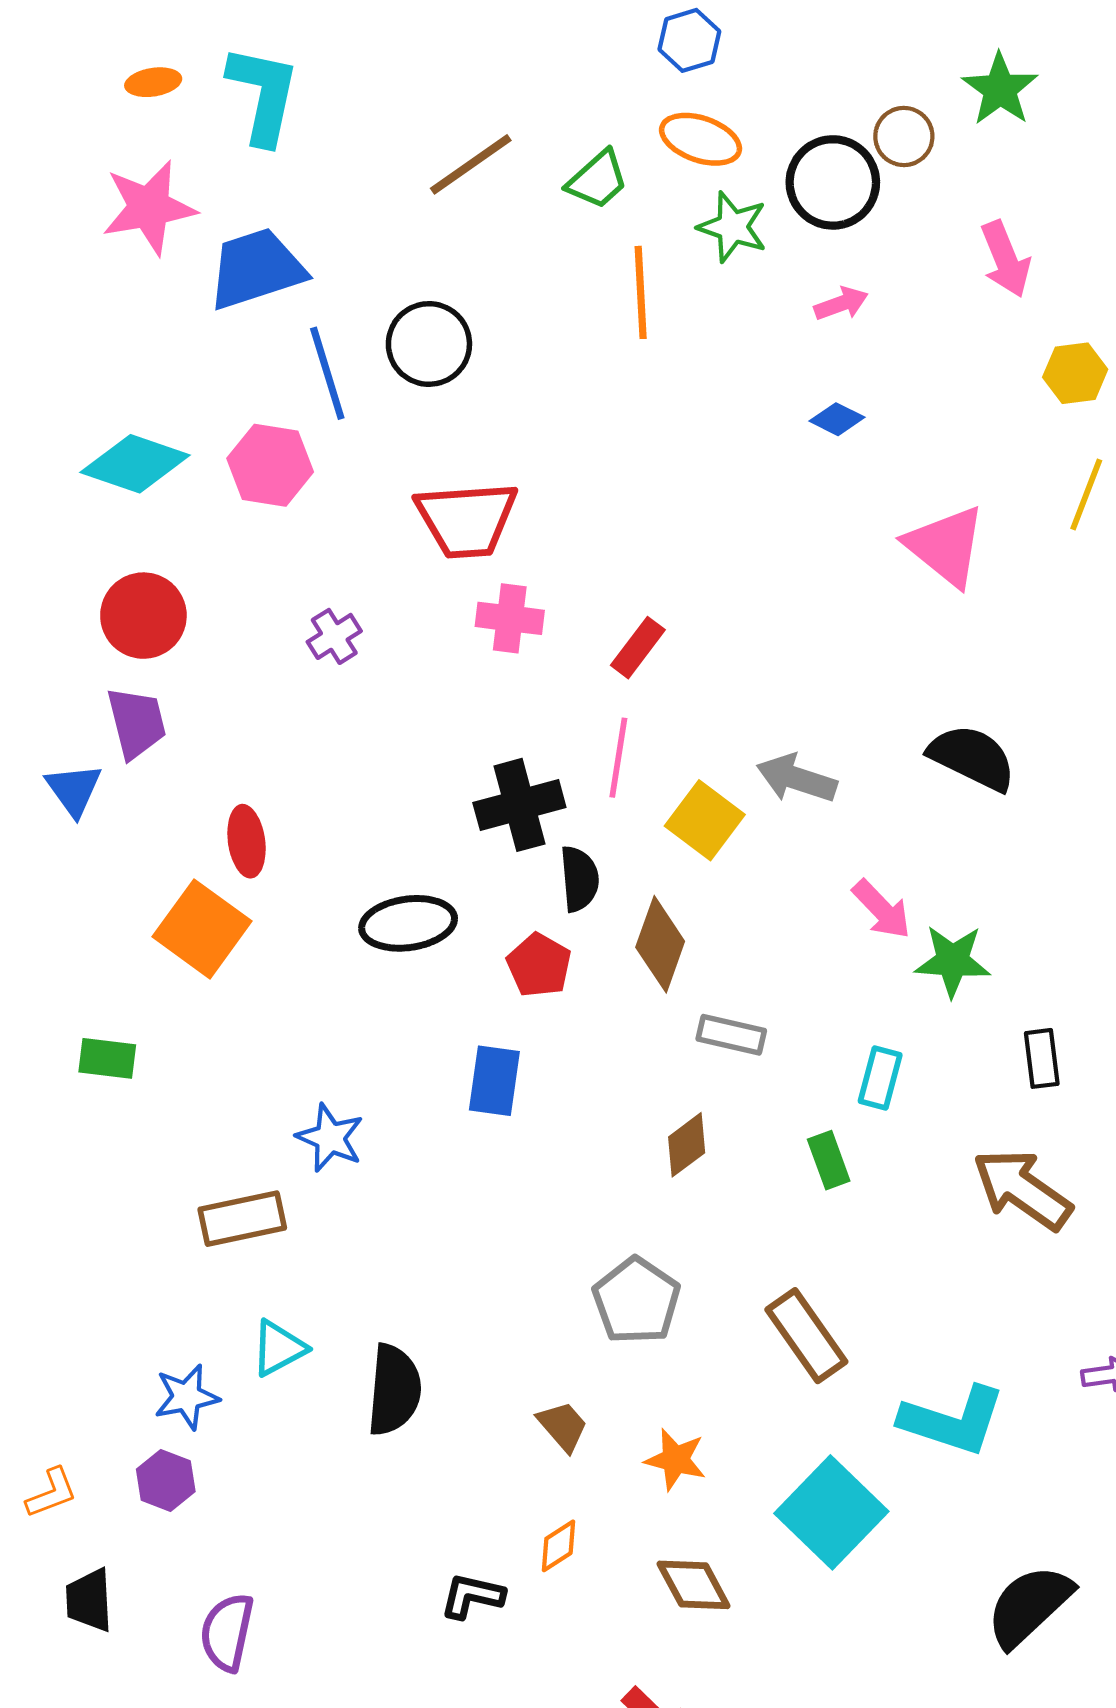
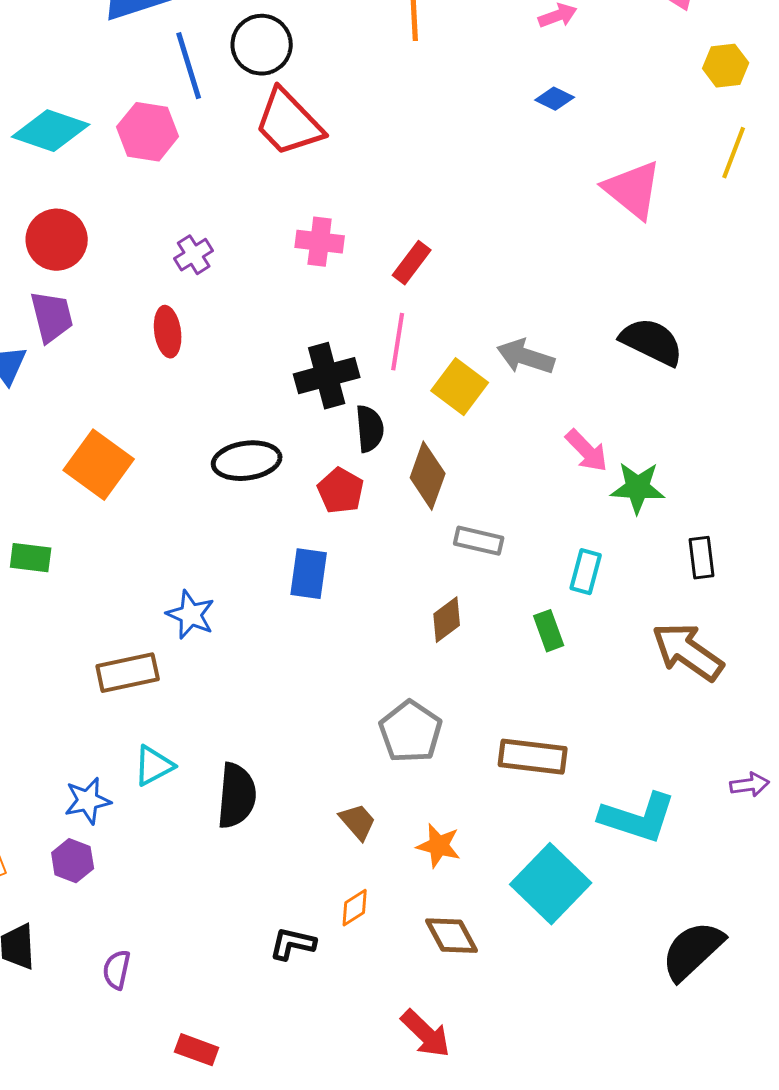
red trapezoid: (467, 519) -> (289, 123), moved, turned 50
red ellipse: (247, 841) -> (168, 332), moved
brown rectangle: (806, 1336) -> (533, 757), turned -48
purple semicircle: (227, 1632) -> (117, 970), size x0.7

